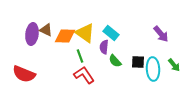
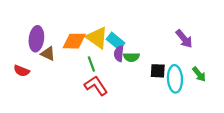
brown triangle: (46, 30) -> (48, 54), moved
cyan rectangle: (111, 33) -> (115, 41), moved
green semicircle: (115, 61) -> (131, 57), moved, turned -48
red semicircle: (24, 74) -> (22, 71), moved, size x0.6

